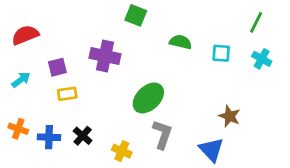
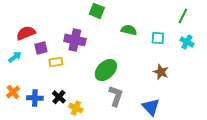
red semicircle: (25, 35) -> (26, 33), moved
yellow rectangle: (67, 94) -> (56, 62), moved
brown star: (230, 116) -> (161, 72), moved
orange cross: (18, 129) -> (13, 92), turned 32
yellow cross: (122, 151) -> (76, 108), moved

